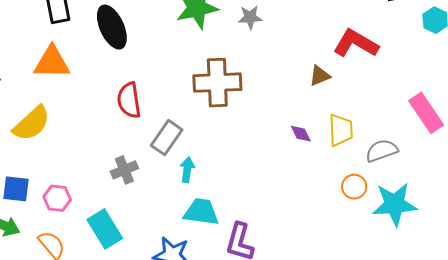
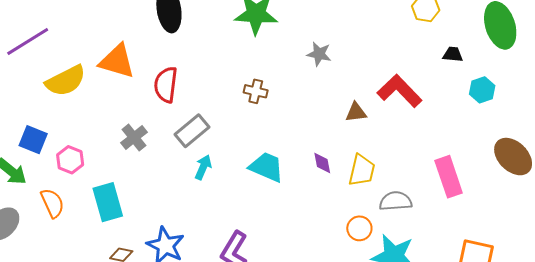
gray star: (250, 17) -> (319, 54), moved
orange triangle: (52, 62) -> (117, 61), moved
brown cross: (217, 83) -> (256, 91), size x0.5
gray cross: (124, 170) -> (134, 137), moved, turned -32
cyan trapezoid: (201, 212) -> (267, 167), moved

